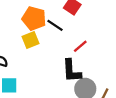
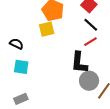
black line: (55, 25) -> (91, 25), moved

